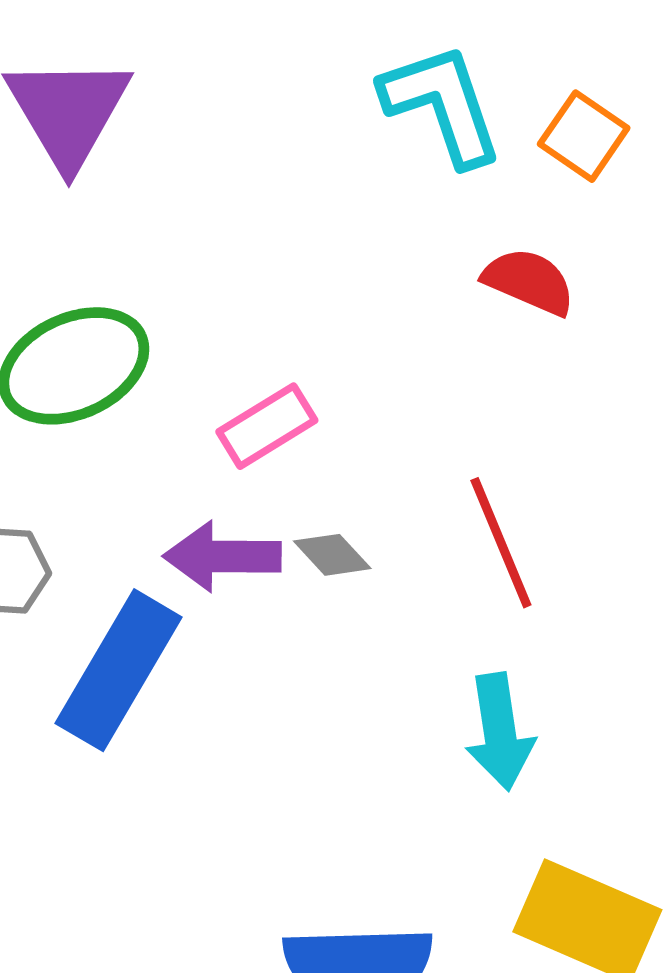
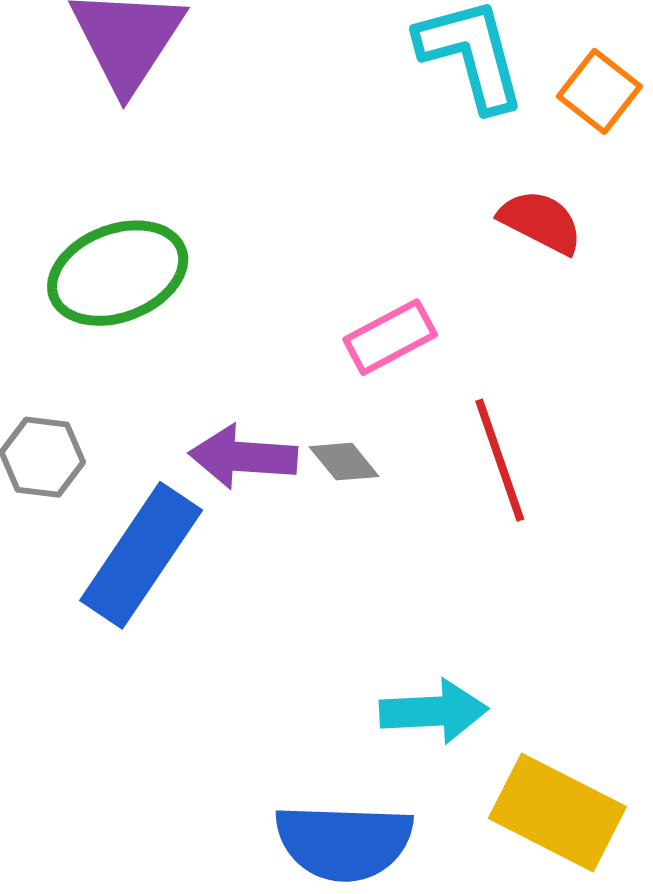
pink rectangle: (267, 426) -> (390, 337), moved
cyan arrow: (500, 732) -> (434, 711), moved, turned -88

